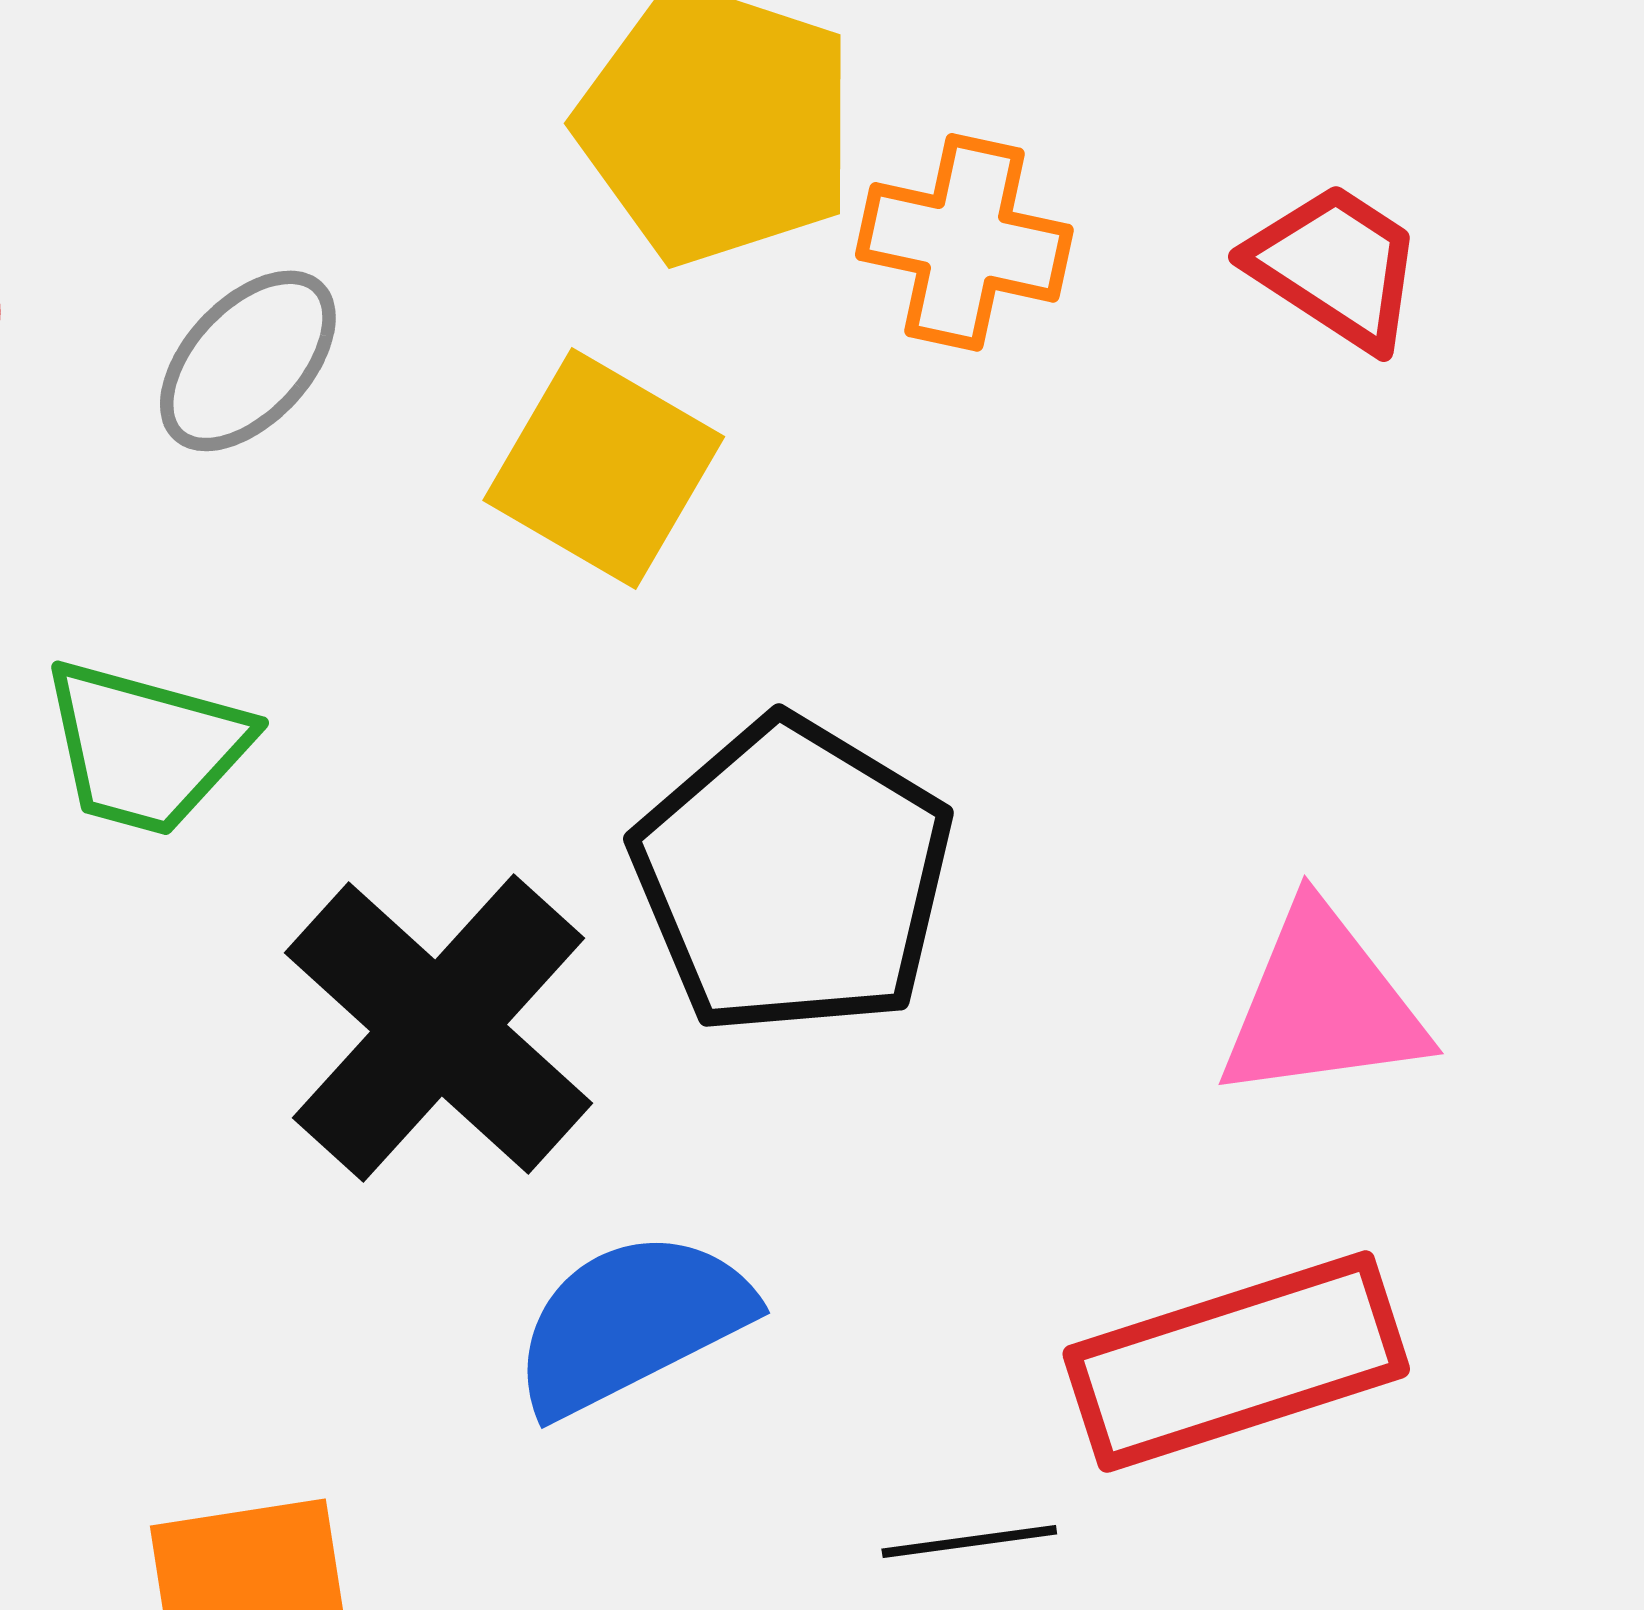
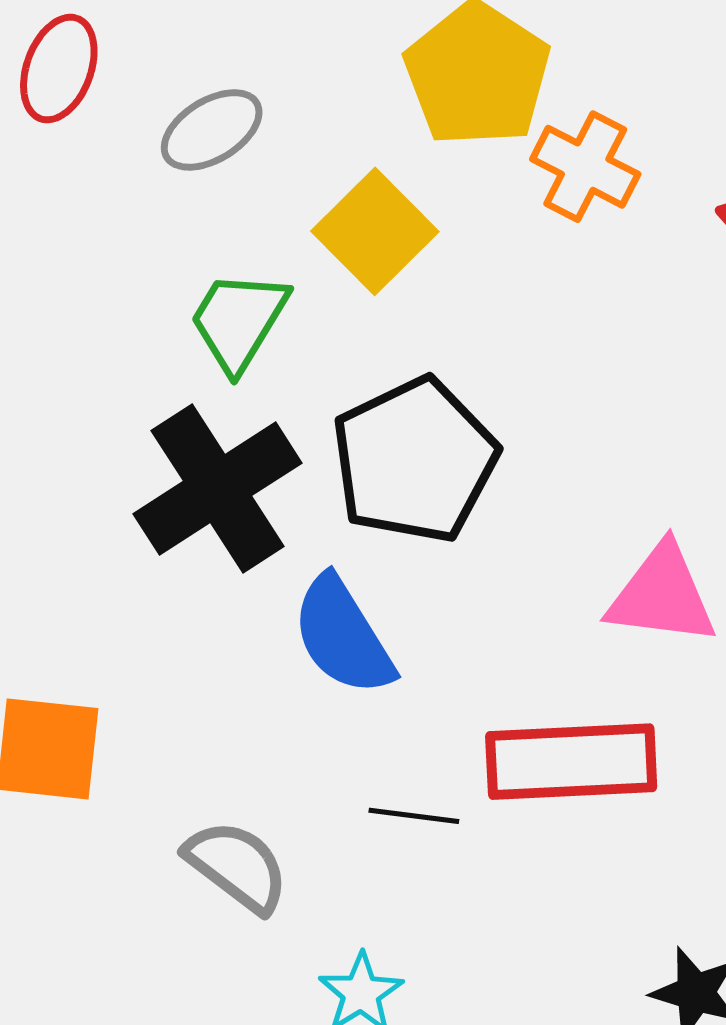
green trapezoid: (146, 747) -> (239, 321), moved, turned 91
blue semicircle: (631, 1323) -> (343, 636), moved, turned -110

